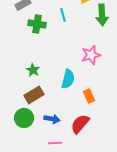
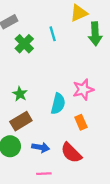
green cross: (37, 24) -> (24, 44), turned 36
pink star: (91, 55) -> (83, 90), moved
red semicircle: (80, 124) -> (71, 153), turned -85

